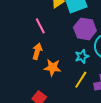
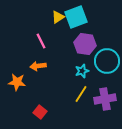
orange arrow: (37, 51) -> (38, 66), turned -112
orange star: (52, 68) -> (17, 82), moved

